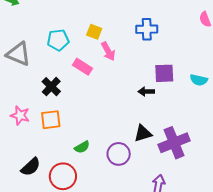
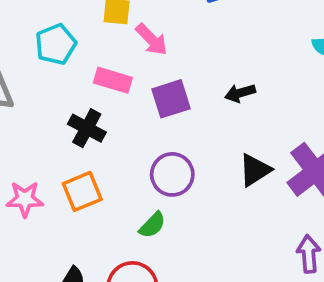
purple square: (164, 73) -> (171, 99), moved
black cross: (51, 87) -> (87, 128), moved
purple circle: (119, 154) -> (172, 174), moved

